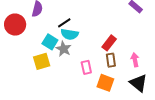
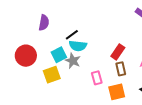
red circle: (15, 25) -> (26, 56), moved
cyan square: (50, 42) -> (59, 55), turned 35
orange square: (105, 83) -> (117, 92), turned -30

